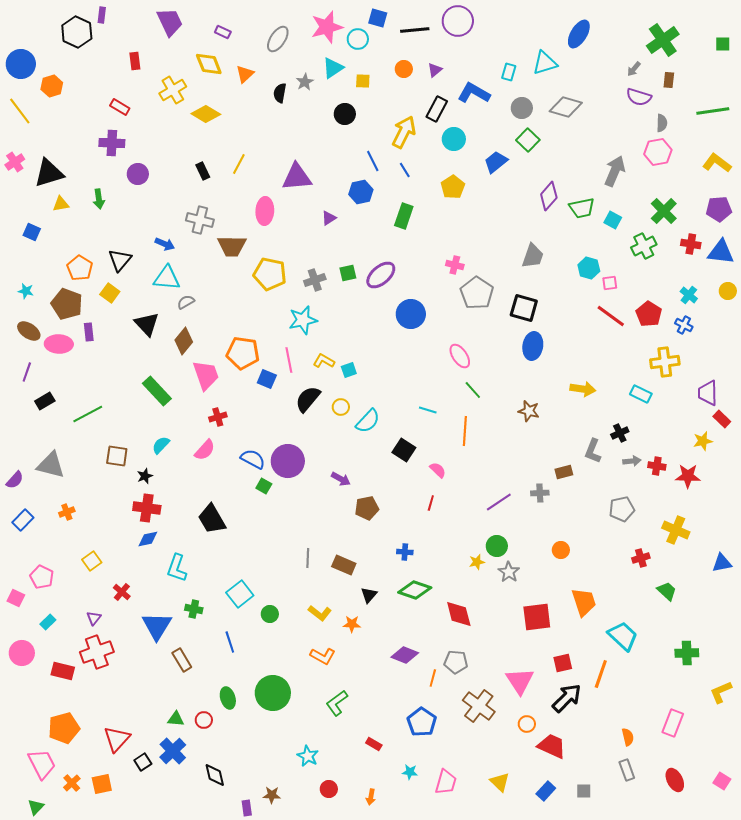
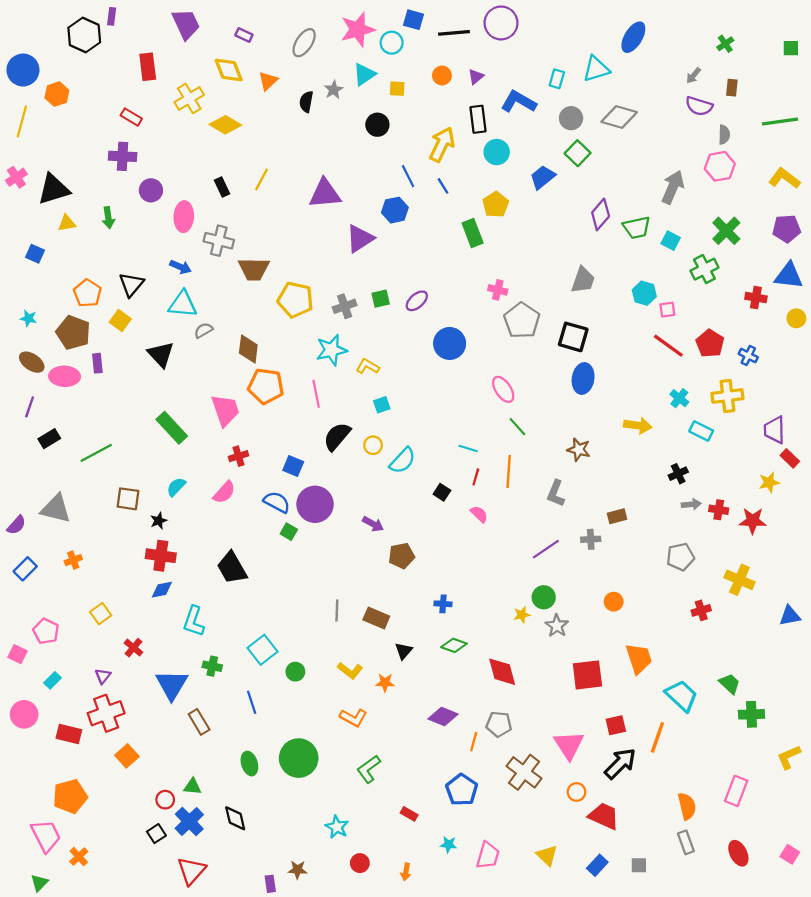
green cross: (663, 40) -> (725, 44), size x0.5
red rectangle: (135, 61) -> (148, 67), size x1.4
black rectangle: (437, 109) -> (478, 119), turned -35
yellow line: (20, 111) -> (22, 121), turned 52
pink ellipse: (265, 211) -> (184, 217), moved
green rectangle: (404, 216) -> (473, 233), moved, turned -40
purple triangle: (329, 218) -> (360, 238), size x1.8
red cross: (691, 244) -> (756, 298), moved
purple ellipse: (381, 275) -> (417, 301), size x0.7
cyan cross: (689, 295) -> (679, 398), moved
brown diamond: (184, 341) -> (248, 349), moved, turned -32
yellow L-shape: (324, 361) -> (368, 366), moved
blue square: (267, 379) -> (293, 466), moved
black square: (404, 450) -> (442, 492), size x0.7
gray L-shape: (593, 451) -> (556, 493), moved
red line: (431, 503) -> (476, 477), moved
green diamond: (415, 590) -> (454, 645), size x0.7
green trapezoid: (667, 591) -> (730, 684), moved
red circle: (204, 720) -> (165, 800), moved
orange semicircle: (628, 737) -> (687, 806), size x1.4
red triangle: (117, 739) -> (191, 871), moved
black diamond: (215, 775) -> (235, 818), moved
orange square: (102, 784) -> (127, 756), moved, turned -30

